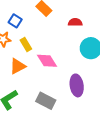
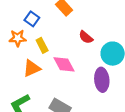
red semicircle: (75, 22) -> (86, 37), moved, turned -144
purple ellipse: (77, 85) -> (102, 80), moved

